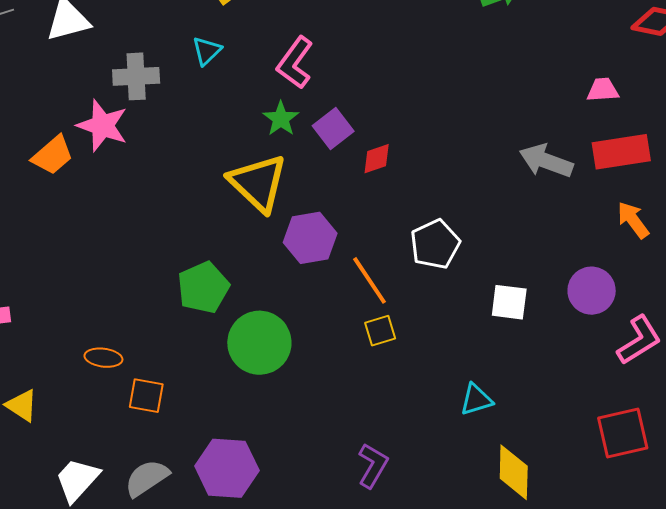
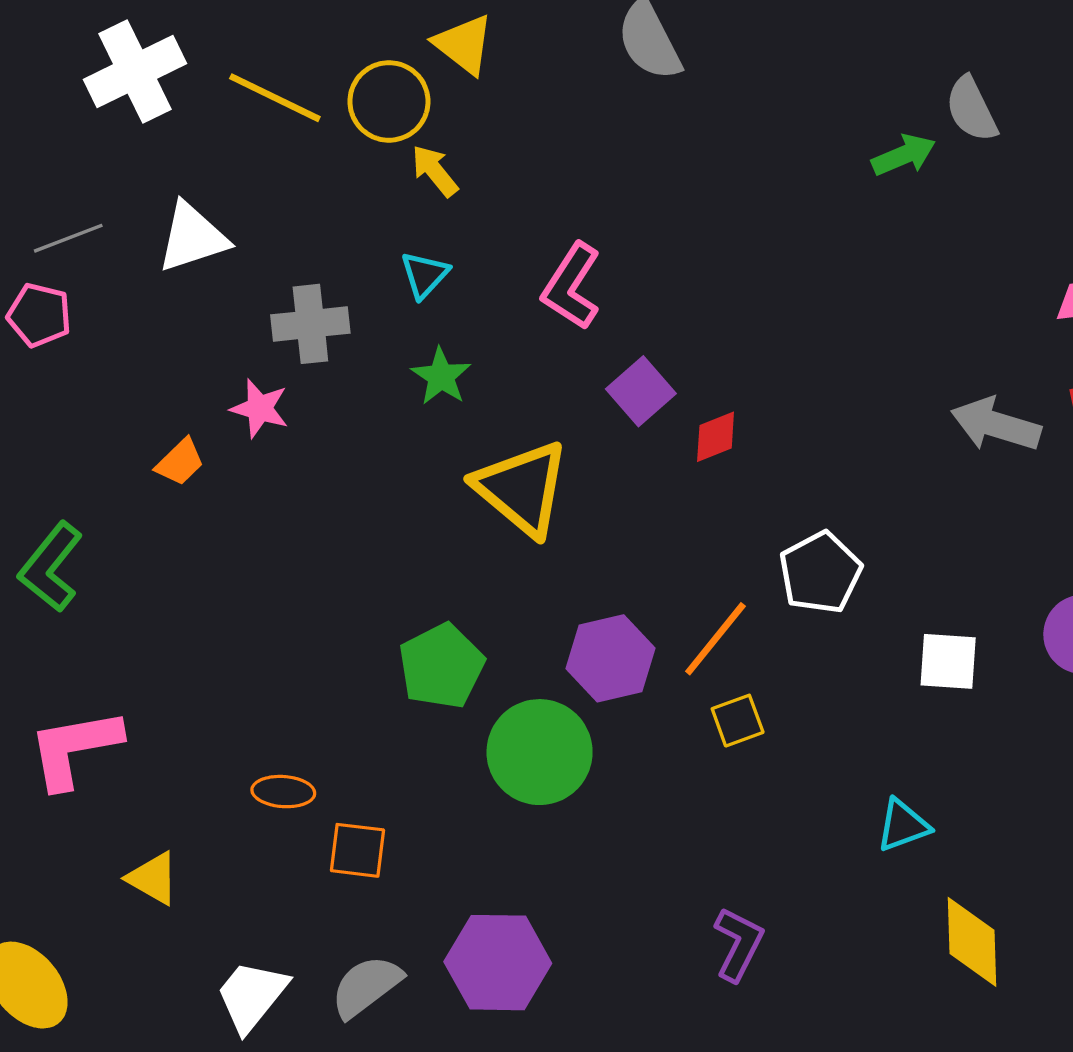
green star: (281, 119) -> (441, 376), moved
pink star: (102, 126) -> (260, 408), size x0.7
orange trapezoid: (53, 155) -> (180, 462), size x0.7
purple hexagon: (310, 238) -> (611, 658), moved
orange line: (370, 280) -> (715, 639), turned 76

